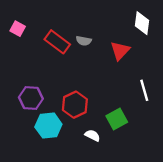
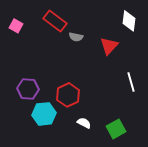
red rectangle: (57, 42) -> (55, 21), moved
green square: (117, 119) -> (116, 129), moved

